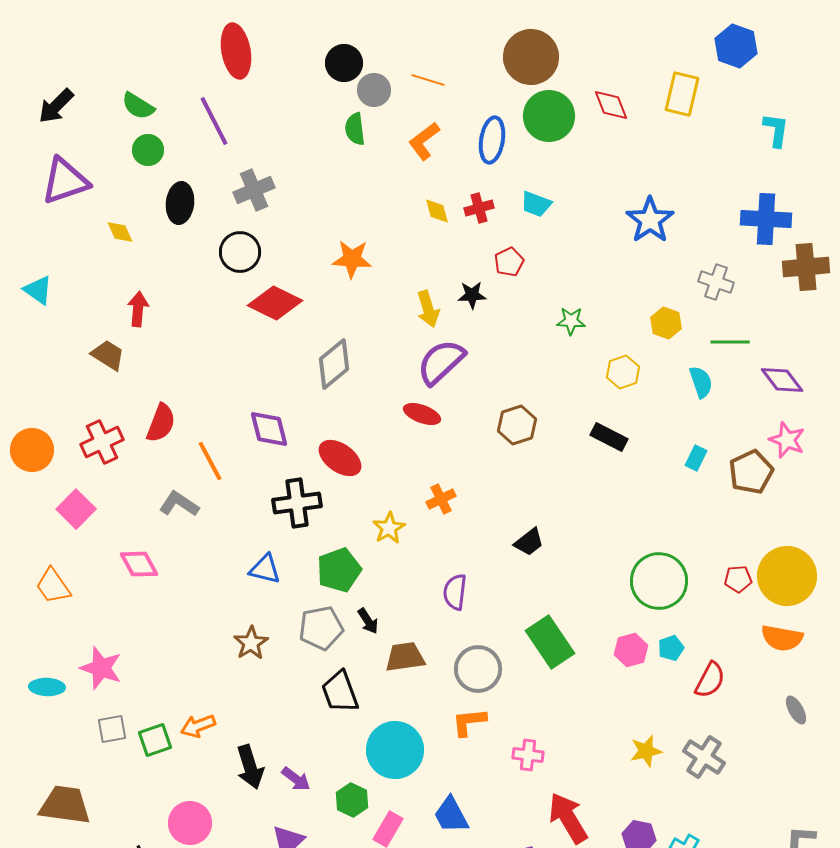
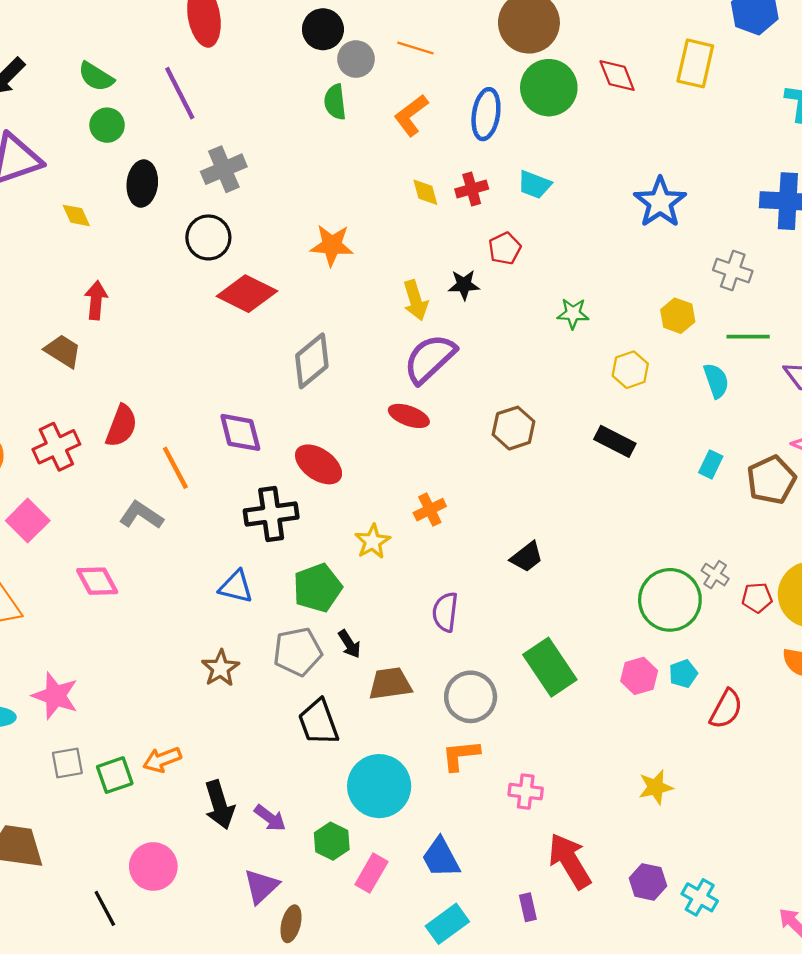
gray cross: (704, 757) -> (715, 575), moved, size x0.6

